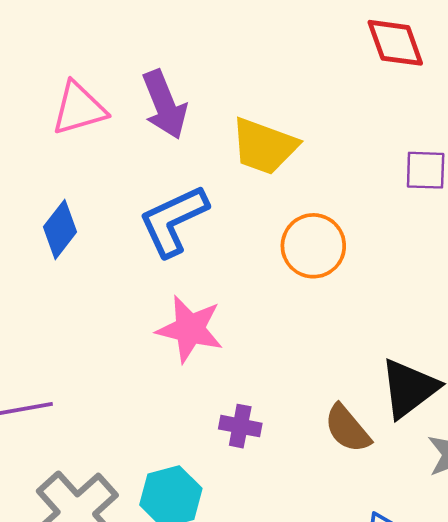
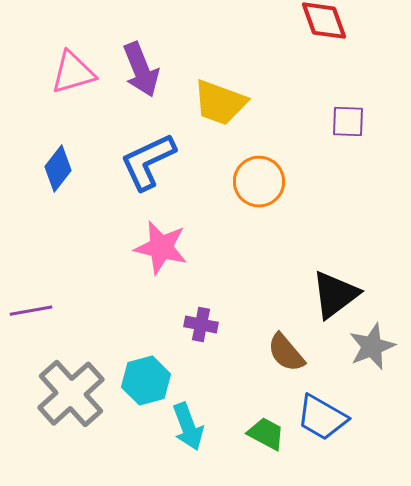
brown semicircle: (347, 429) -> (286, 353), moved

